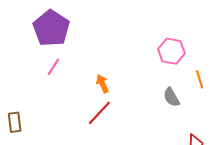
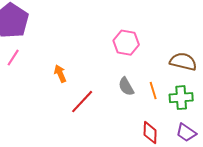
orange line: (200, 79) -> (153, 91), moved
red line: (99, 113) -> (82, 102), moved

